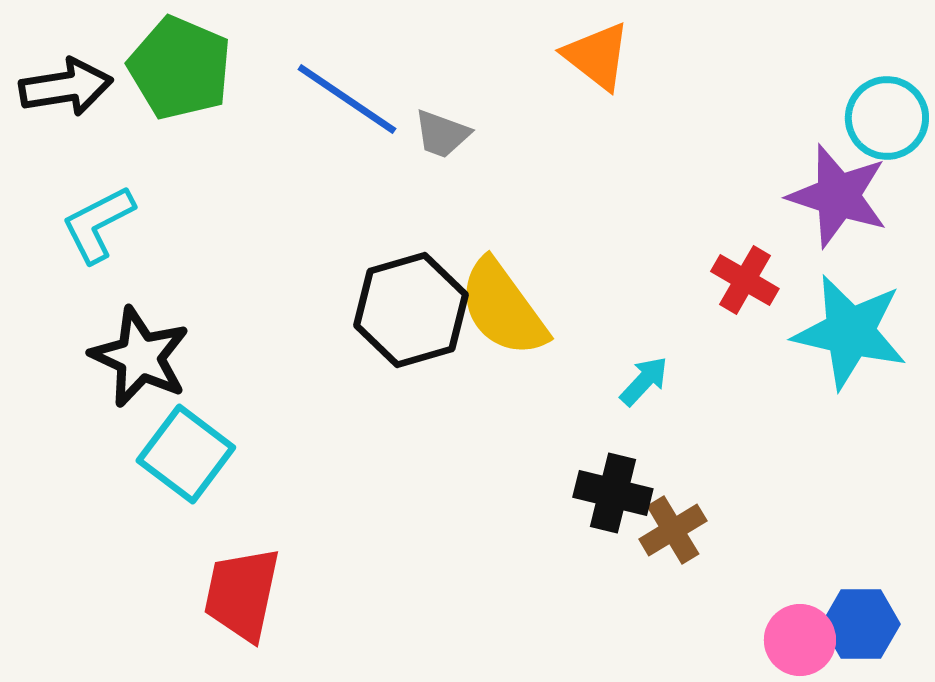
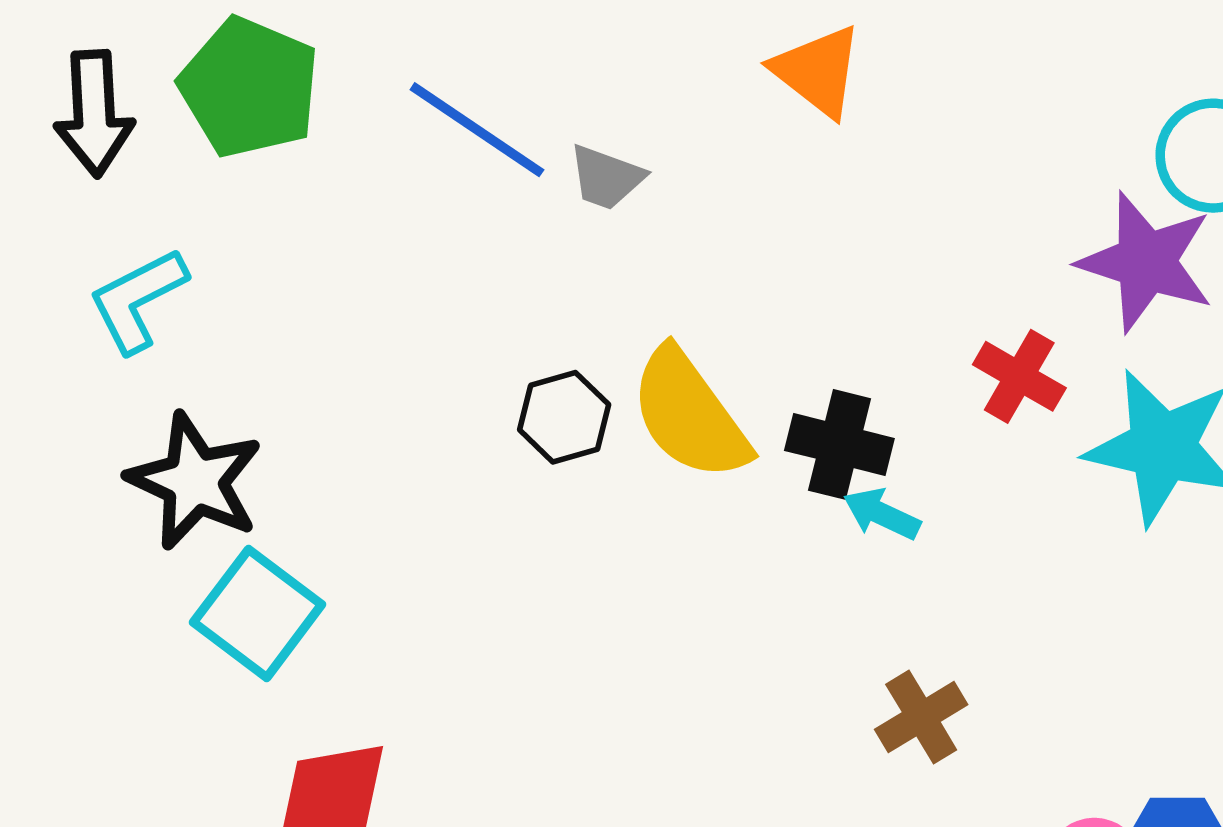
black arrow: (66, 87) -> (94, 113), turned 96
black hexagon: (411, 310) -> (564, 417), size x0.6
cyan arrow: (644, 381) -> (882, 514), turned -108
black cross: (613, 493) -> (839, 444), moved

